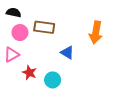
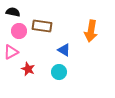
cyan circle: (53, 80) -> (59, 72), moved

